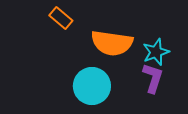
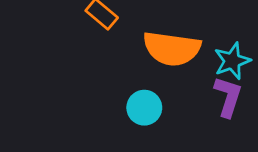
cyan circle: (92, 86) -> (144, 108), size x0.7

